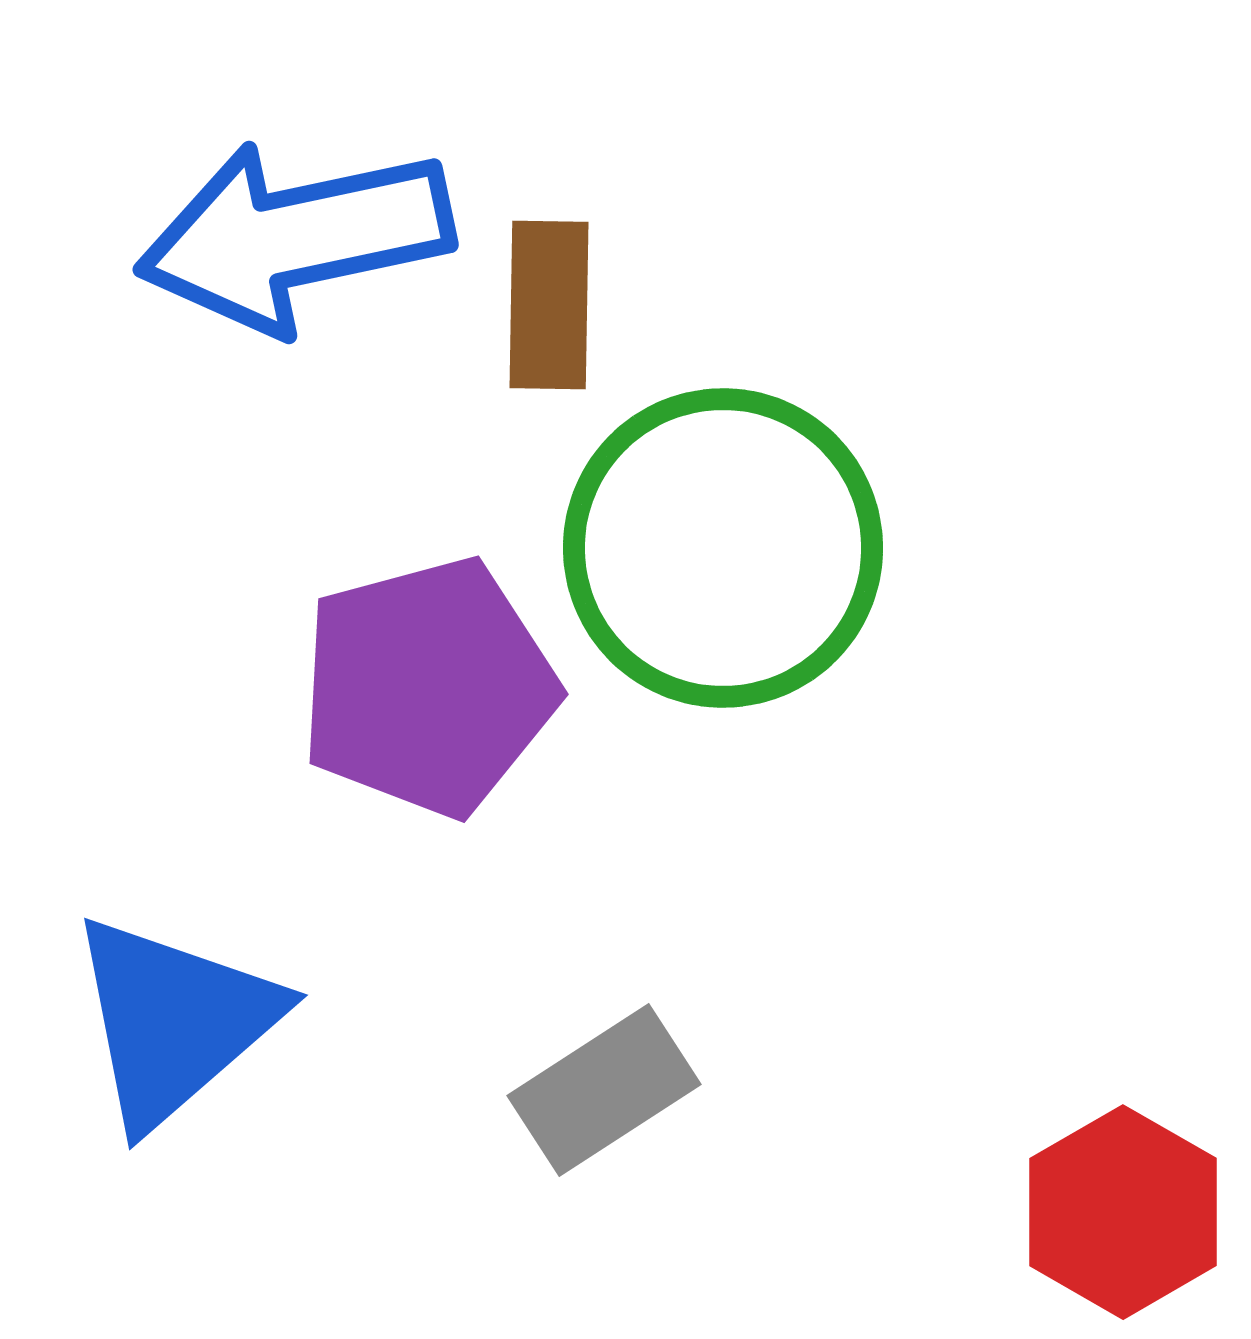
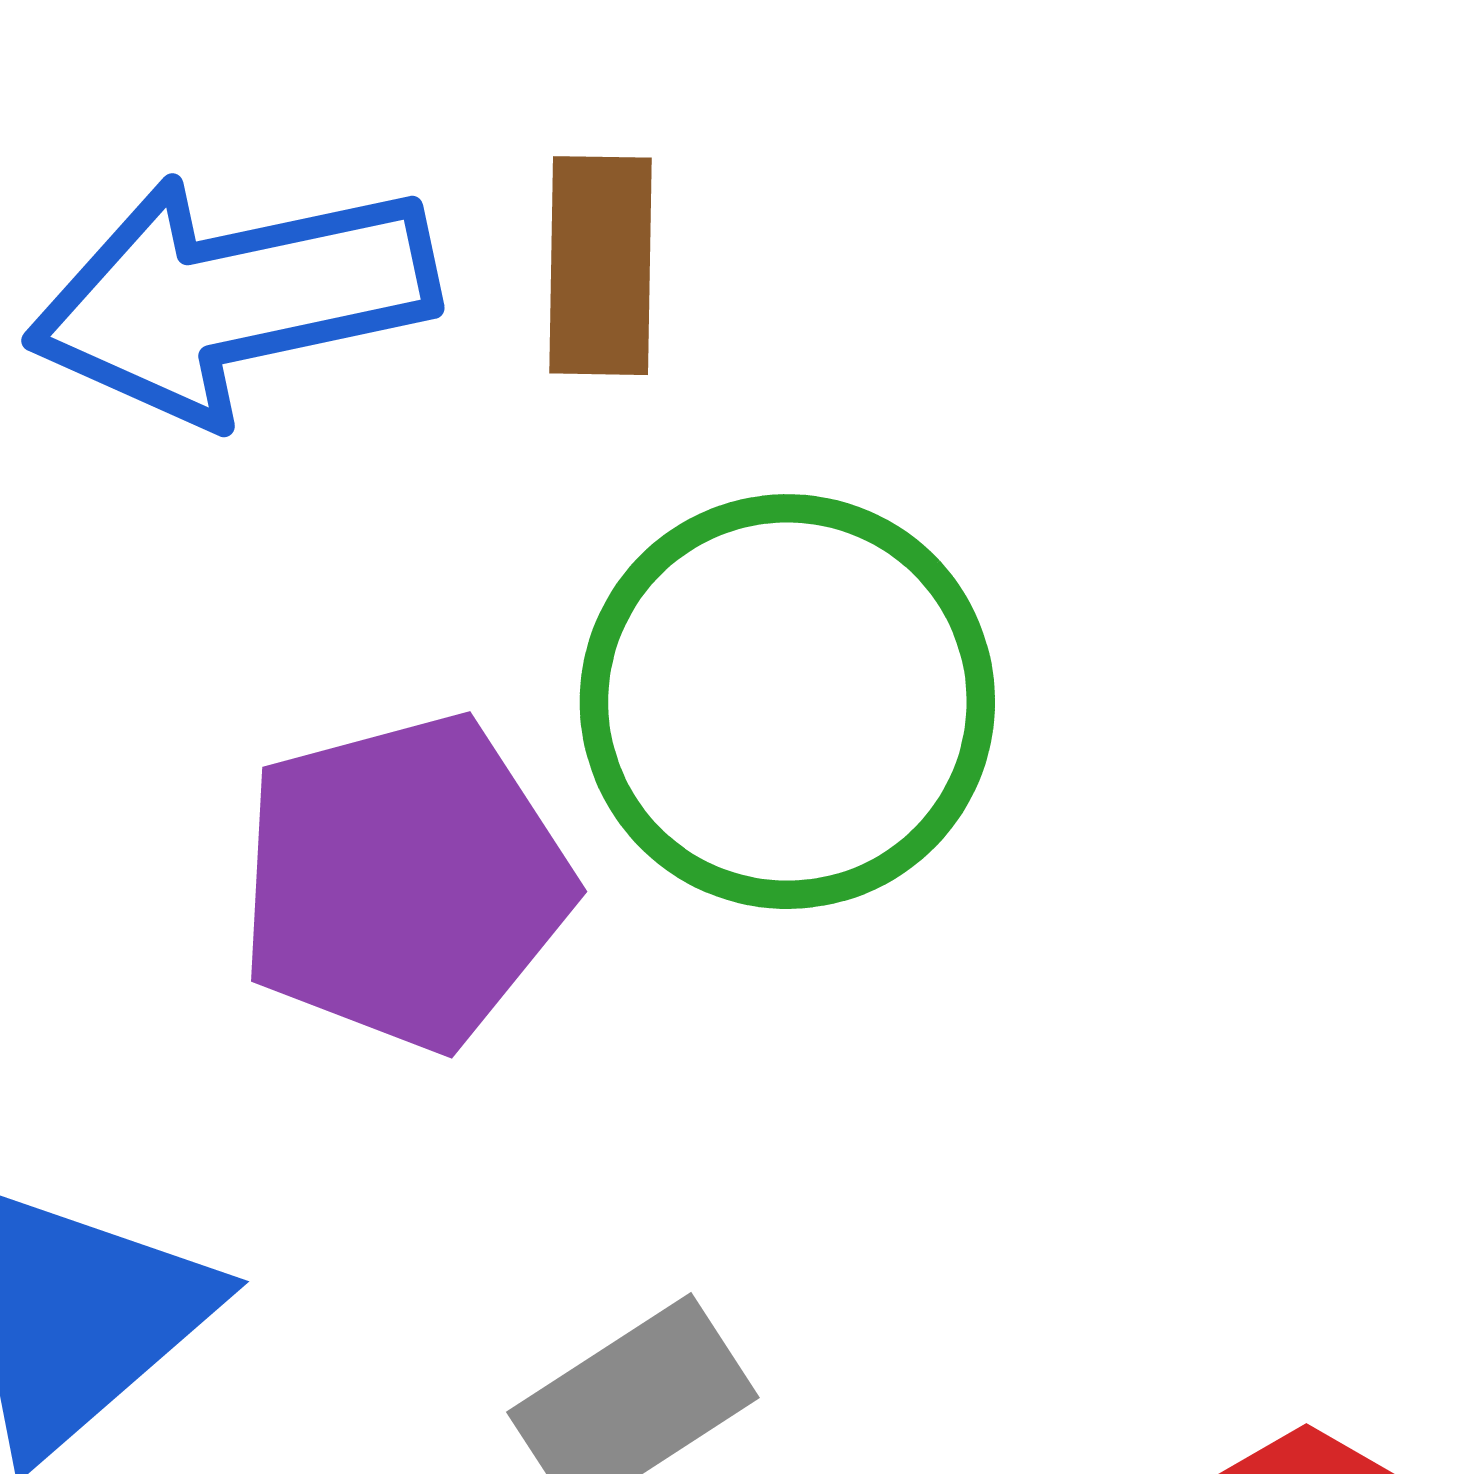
brown rectangle: (549, 305) -> (601, 266), moved

